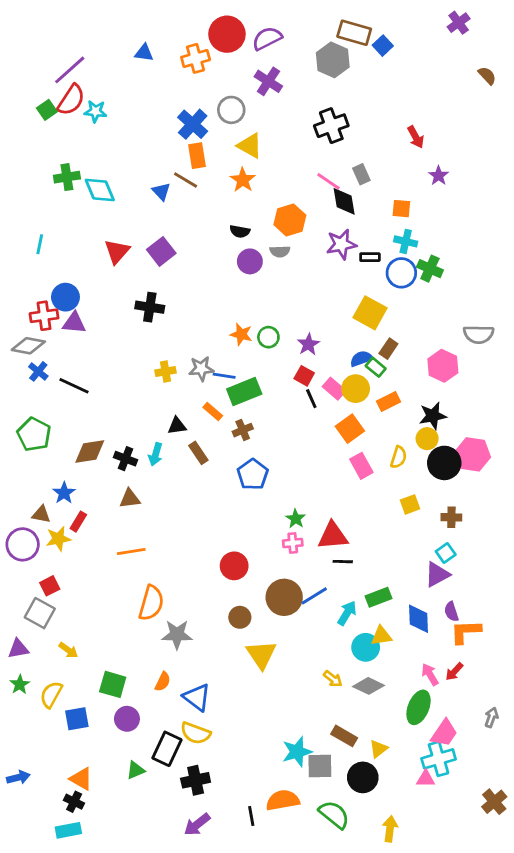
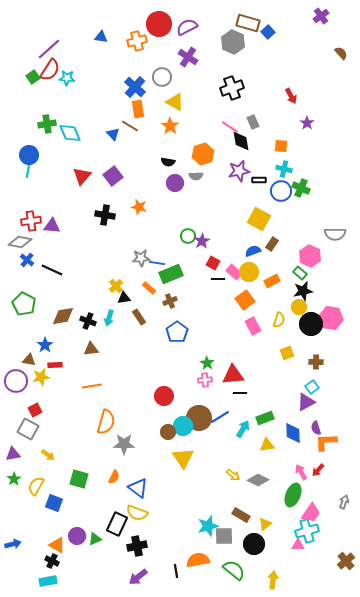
blue circle: (65, 297) -> (29, 155), moved
orange star: (241, 334) -> (139, 207), moved
purple star: (308, 344) -> (202, 241), moved
green rectangle: (376, 367) -> (300, 273), moved
yellow cross: (166, 371) -> (116, 286), moved, turned -32
black line: (311, 399) -> (218, 279), turned -64
red rectangle: (78, 522) -> (55, 365), turned 56
cyan circle: (366, 647) -> (183, 426), moved
blue square: (77, 719) -> (54, 503), turned 30
purple circle: (127, 719) -> (77, 536), moved

